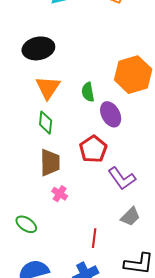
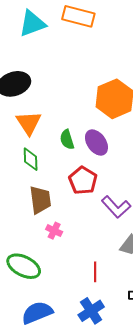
green semicircle: (88, 92) -> (67, 140), moved
green ellipse: (26, 224) -> (24, 266), size x1.5

